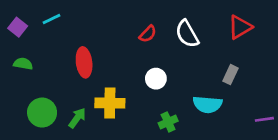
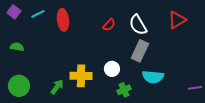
purple square: (18, 27) -> (14, 12), moved
red ellipse: (84, 62) -> (63, 20), moved
gray rectangle: (230, 75) -> (140, 51), moved, size x1.5
white circle: (156, 79) -> (112, 69), moved
green circle: (42, 113) -> (19, 86), moved

